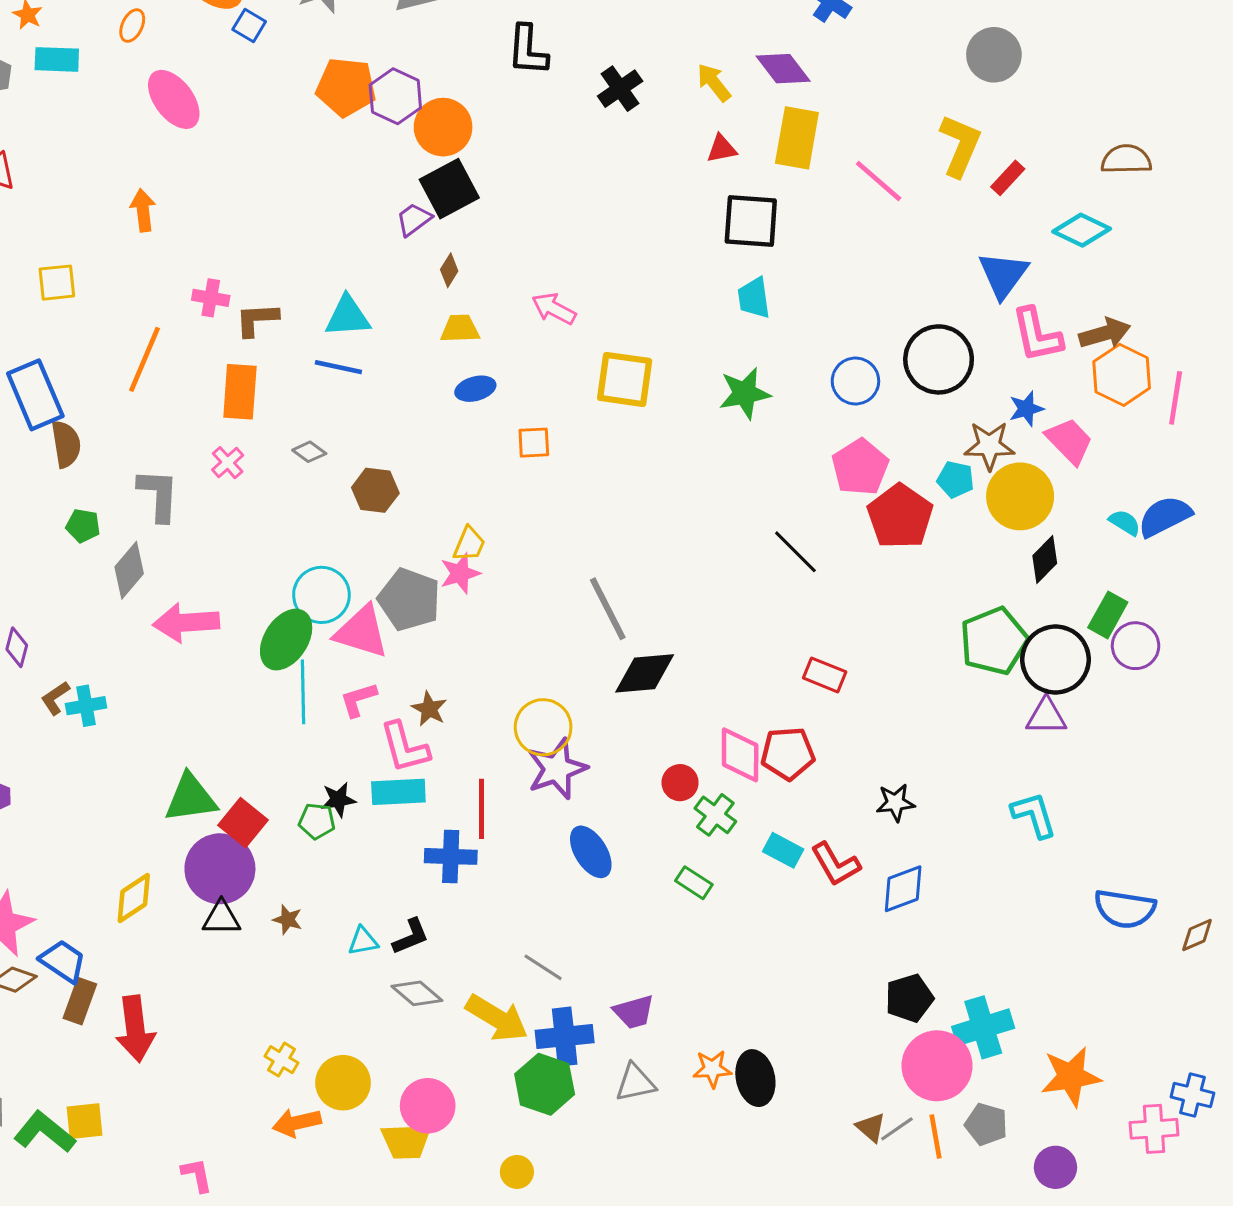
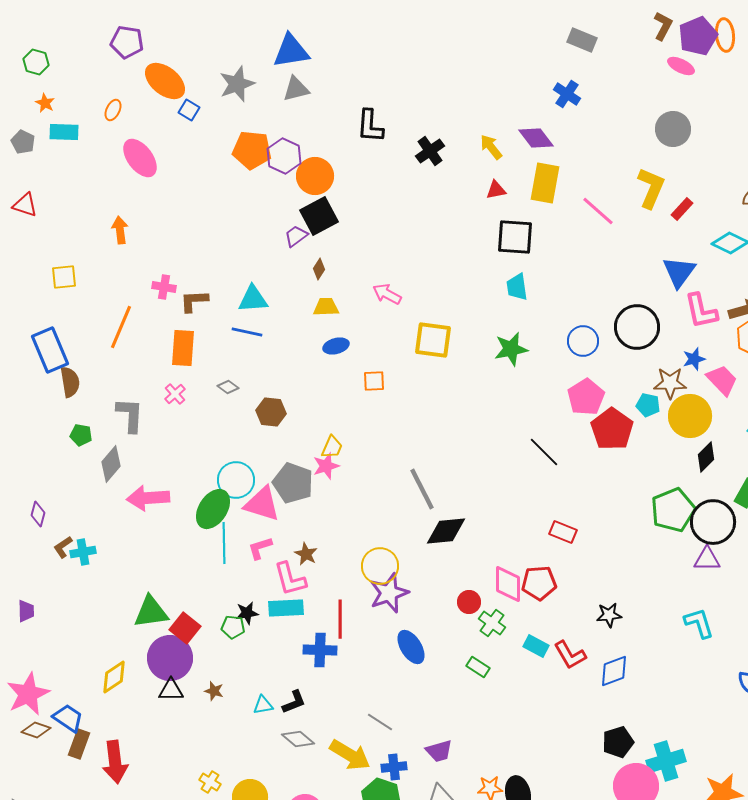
blue cross: (565, 1037) -> (394, 767), size x0.7

